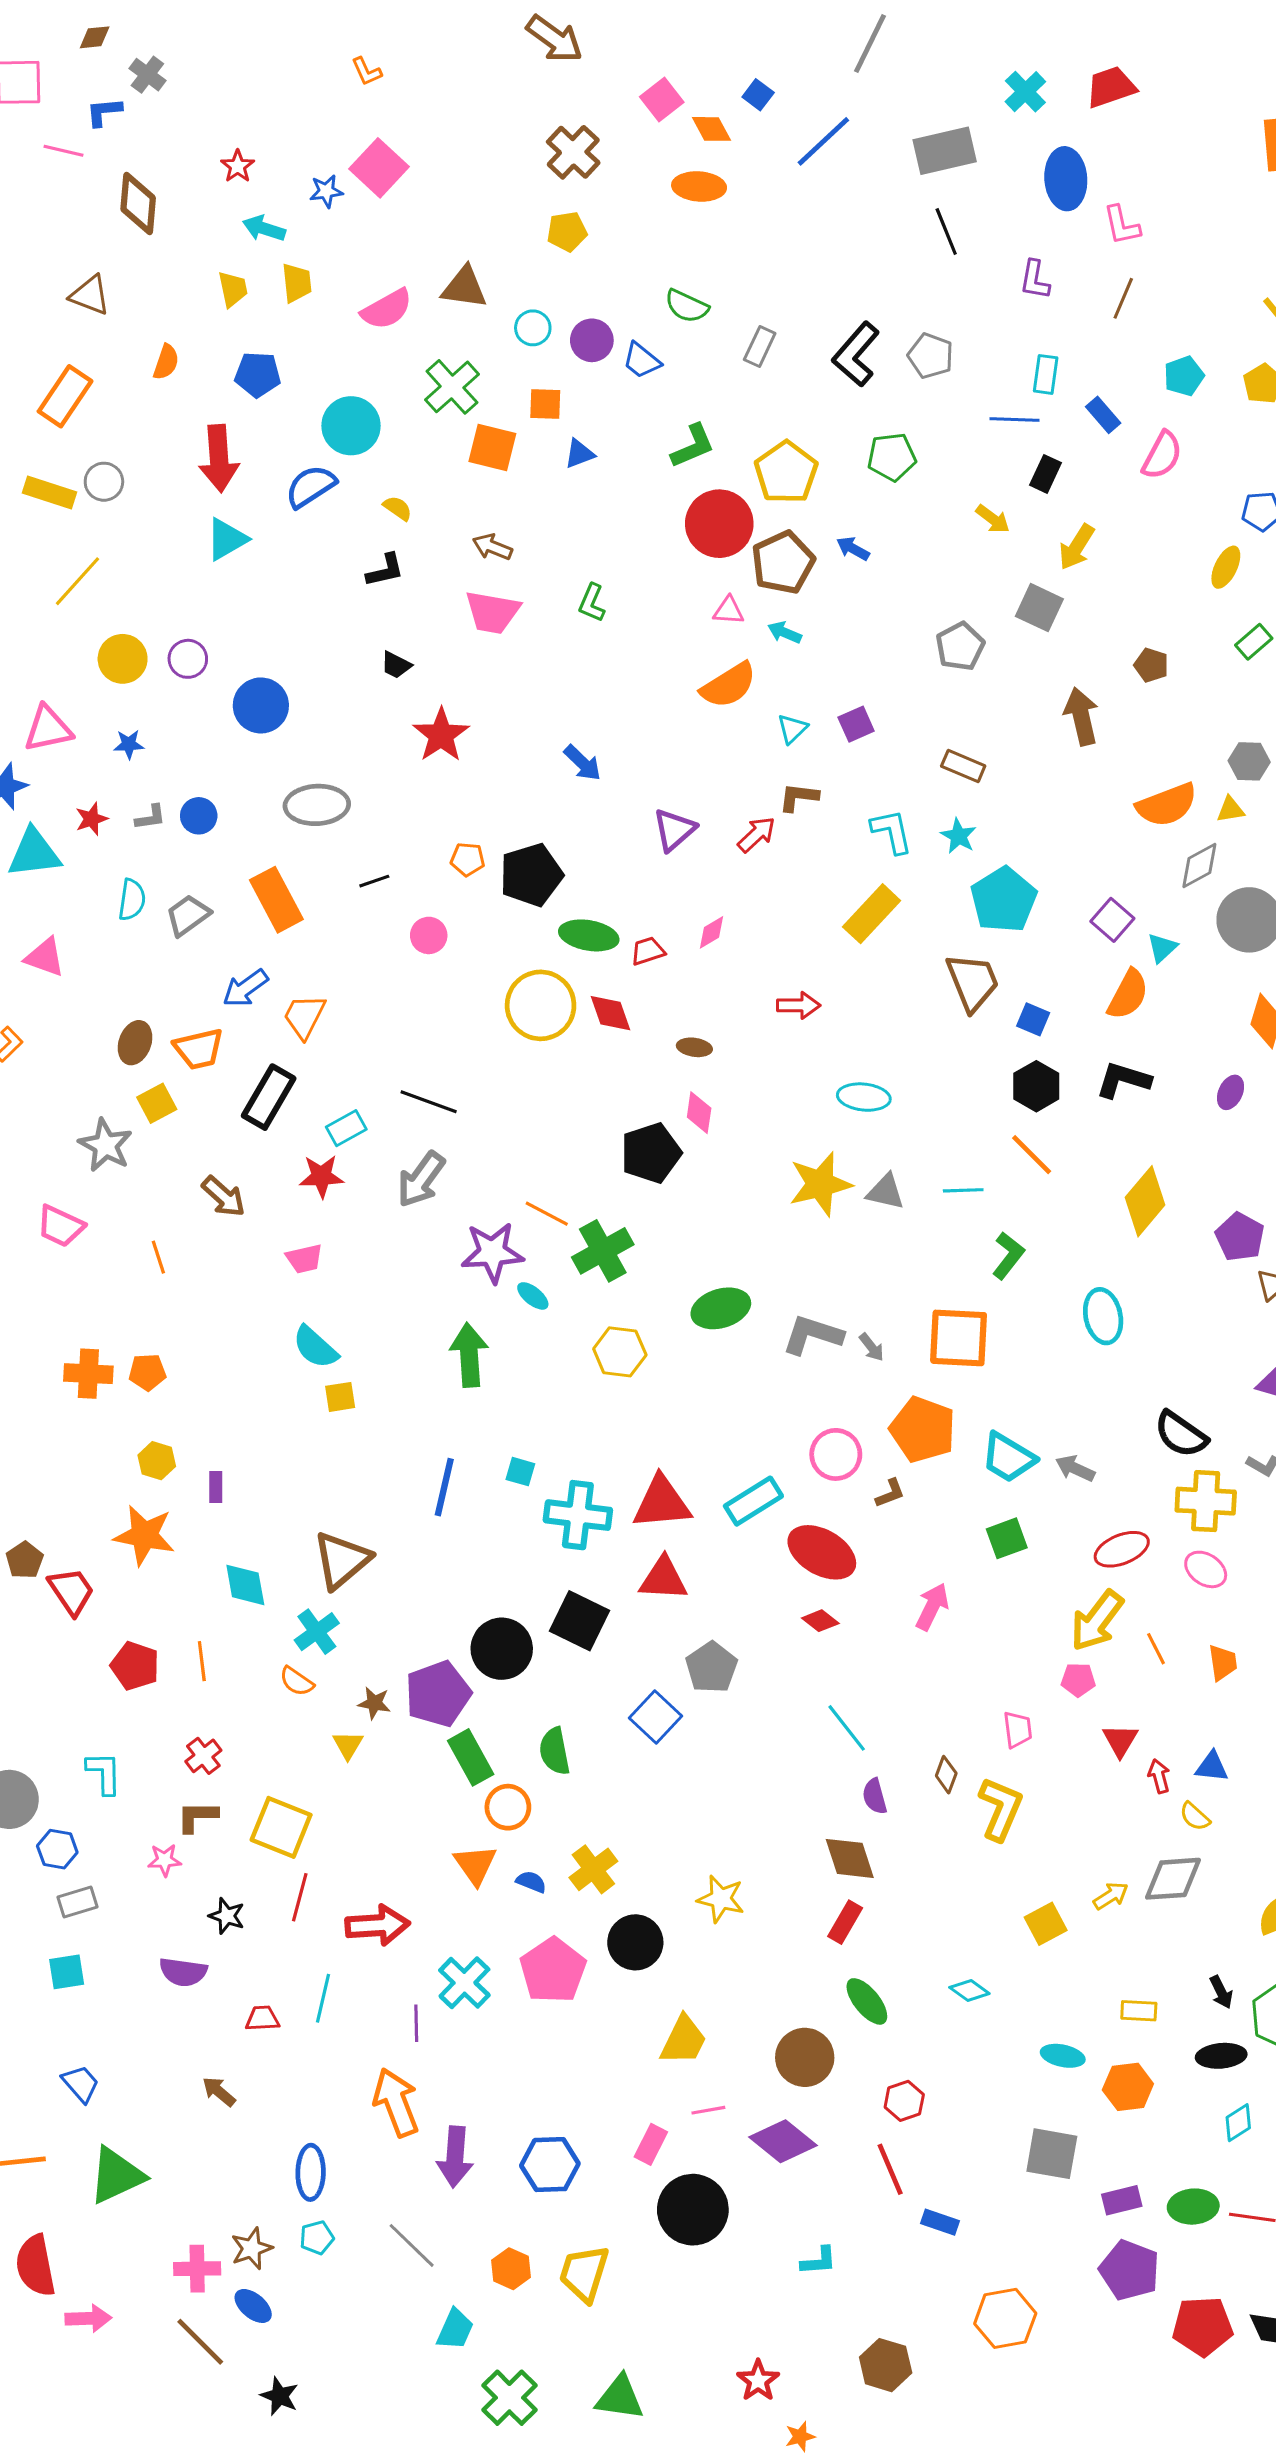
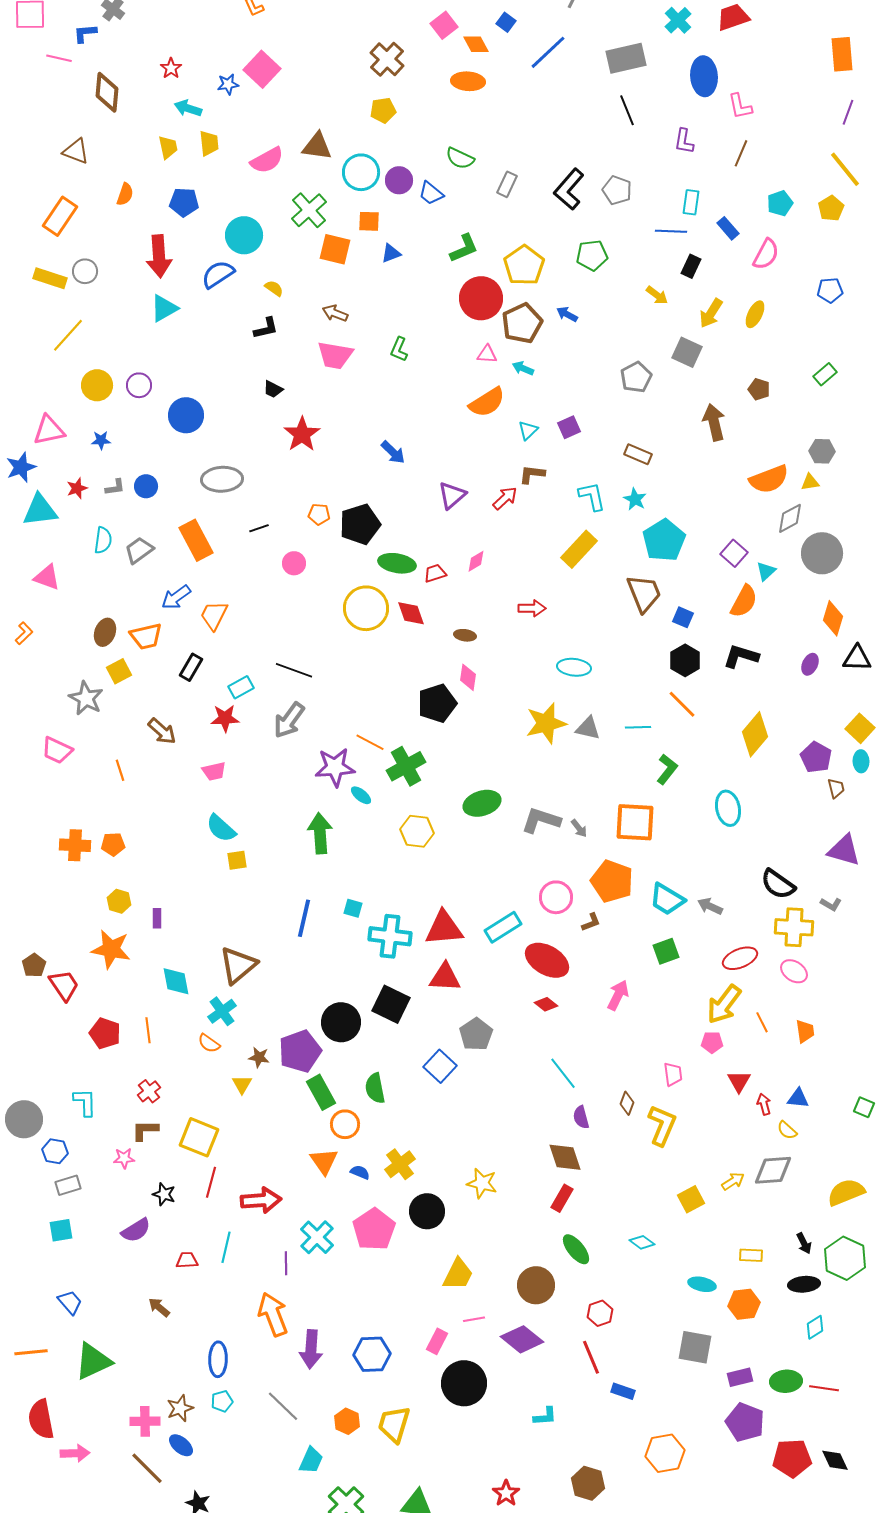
cyan circle: (533, 328) -> (361, 172), size x1.6
yellow ellipse: (1226, 567) -> (755, 314), moved
black rectangle: (269, 1097) -> (191, 667), size x0.7
purple semicircle: (183, 1972) -> (136, 1230), turned -40

